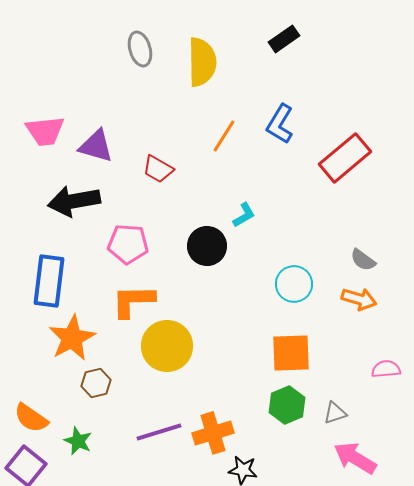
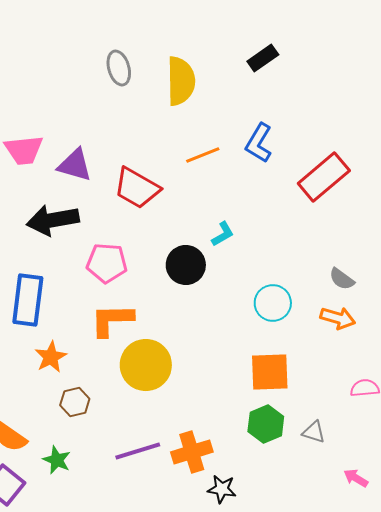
orange line: (224, 136) -> (203, 155), turned 36
red trapezoid: (158, 169) -> (137, 188), size x1.5
orange star: (72, 338) -> (51, 357), size x0.7
gray triangle: (335, 413) -> (314, 432), turned 35
pink arrow: (355, 458) -> (356, 478), moved, size x0.6

